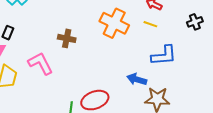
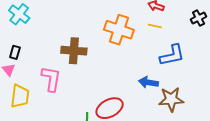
brown cross: (67, 38) -> (74, 51), size x1.4
pink L-shape: (41, 63) -> (51, 79), turned 44

